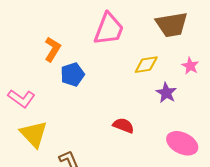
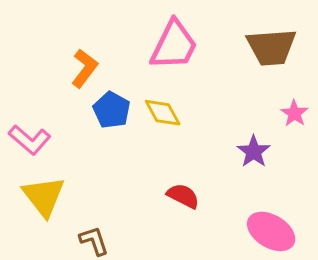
yellow diamond: (146, 65) -> (163, 113), moved, turned 65
blue pentagon: (72, 74) -> (112, 110), turned -30

